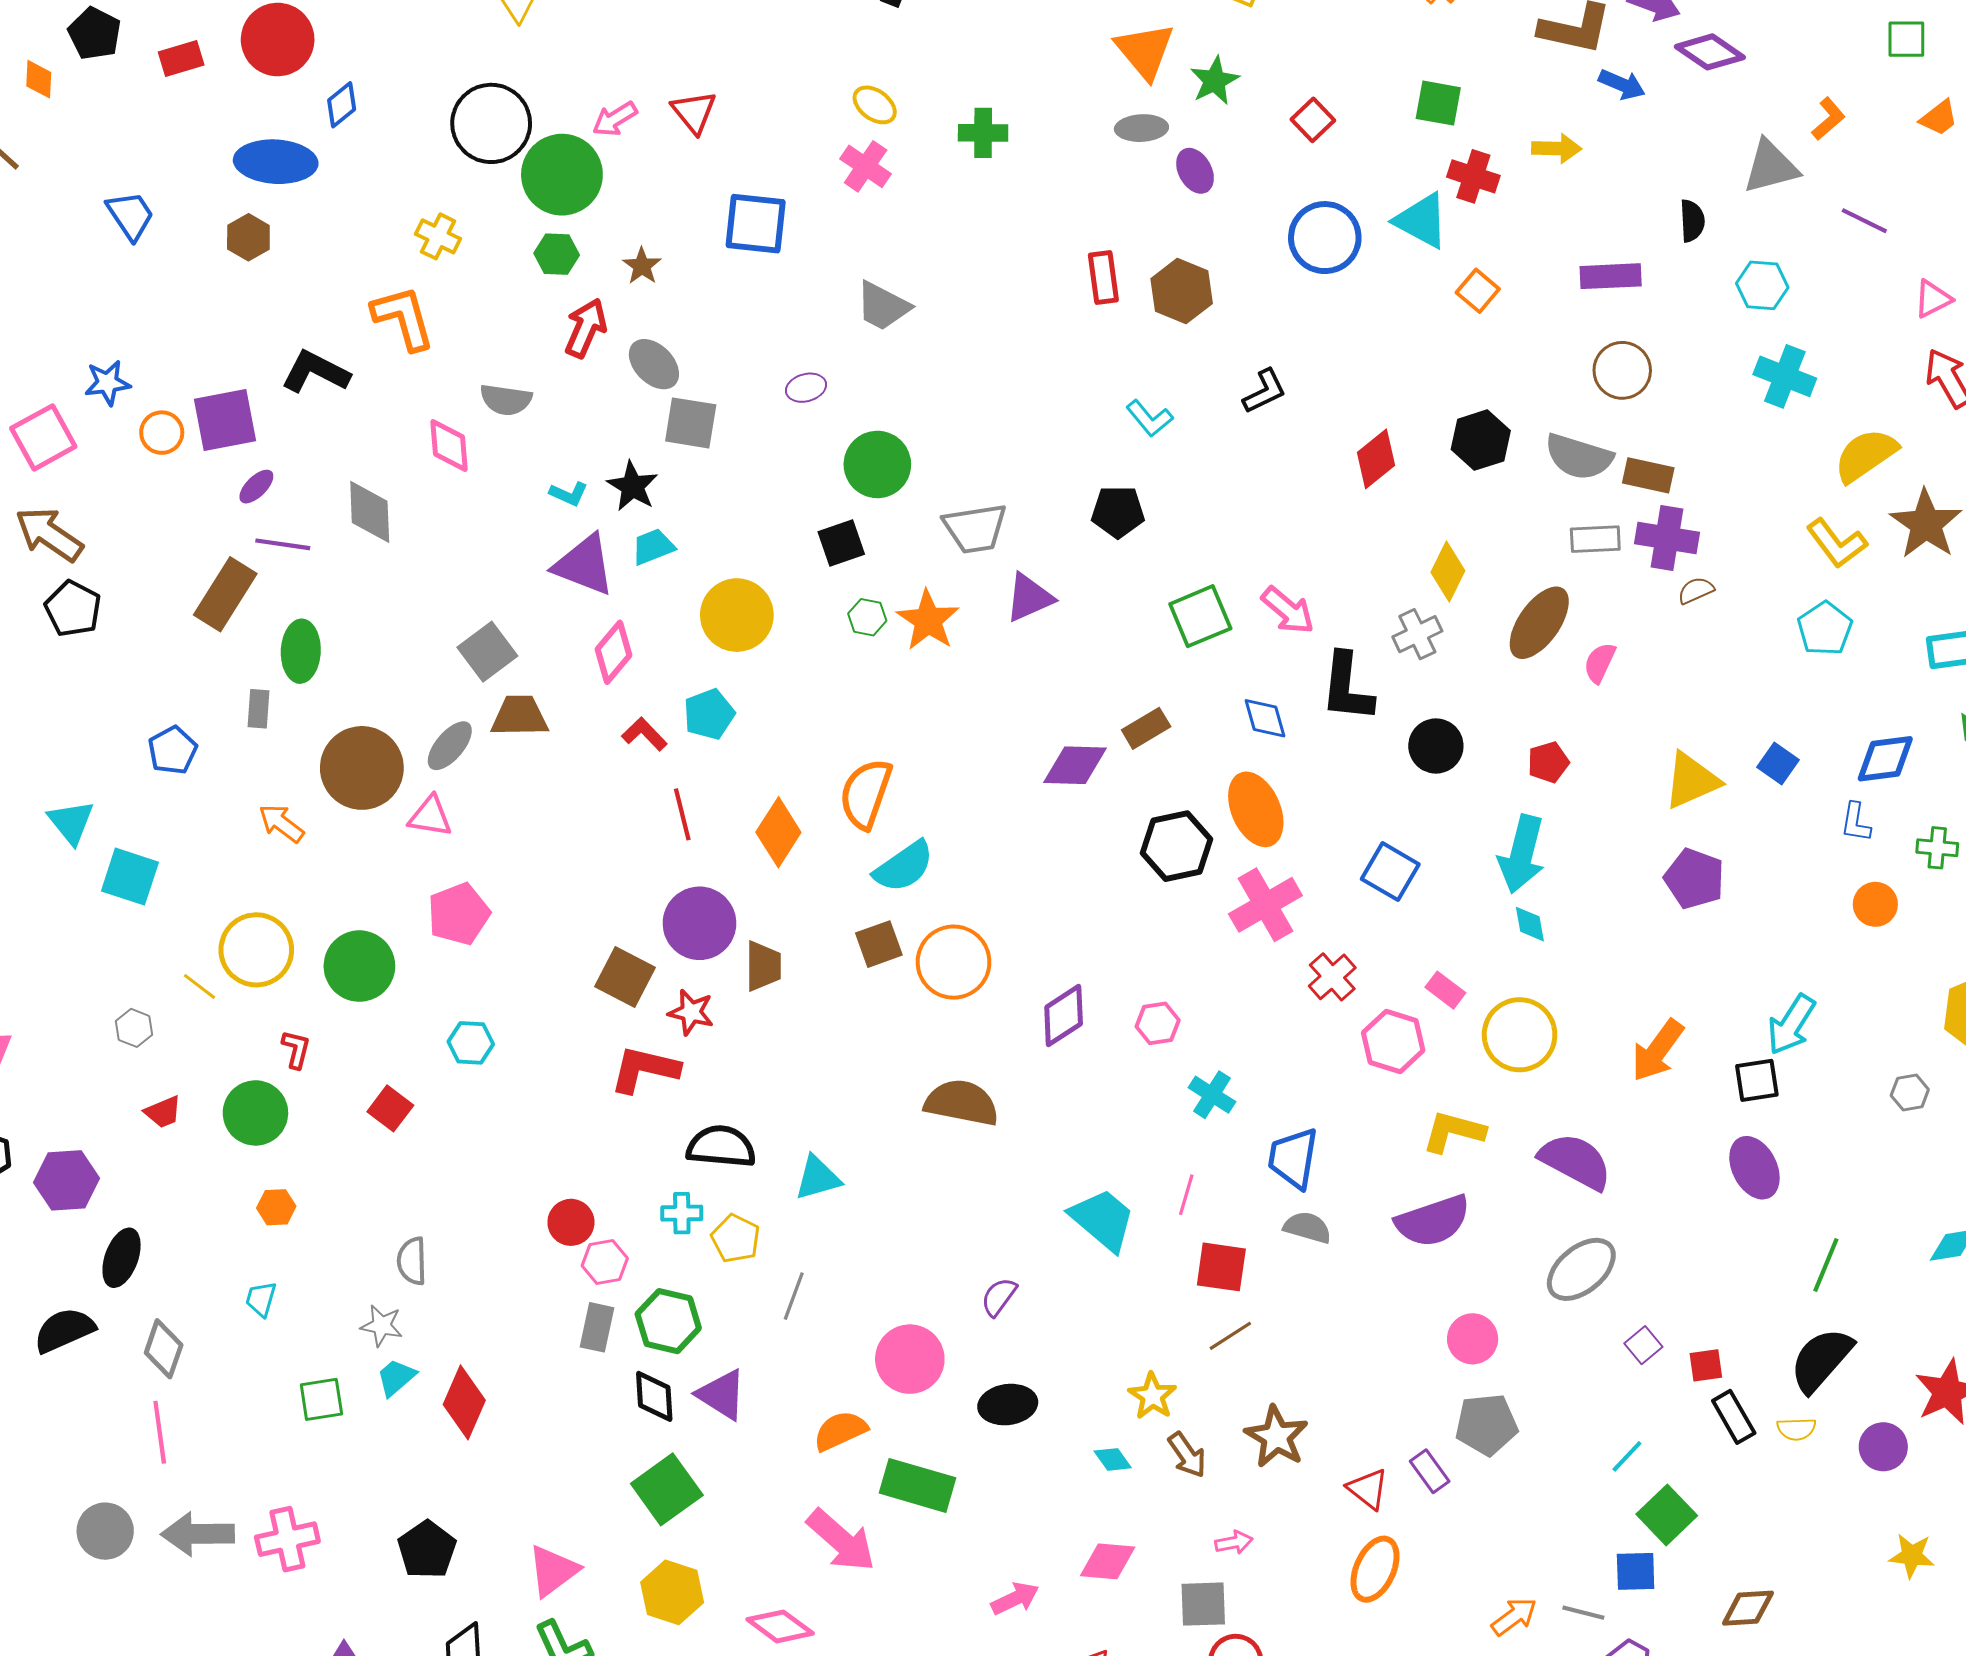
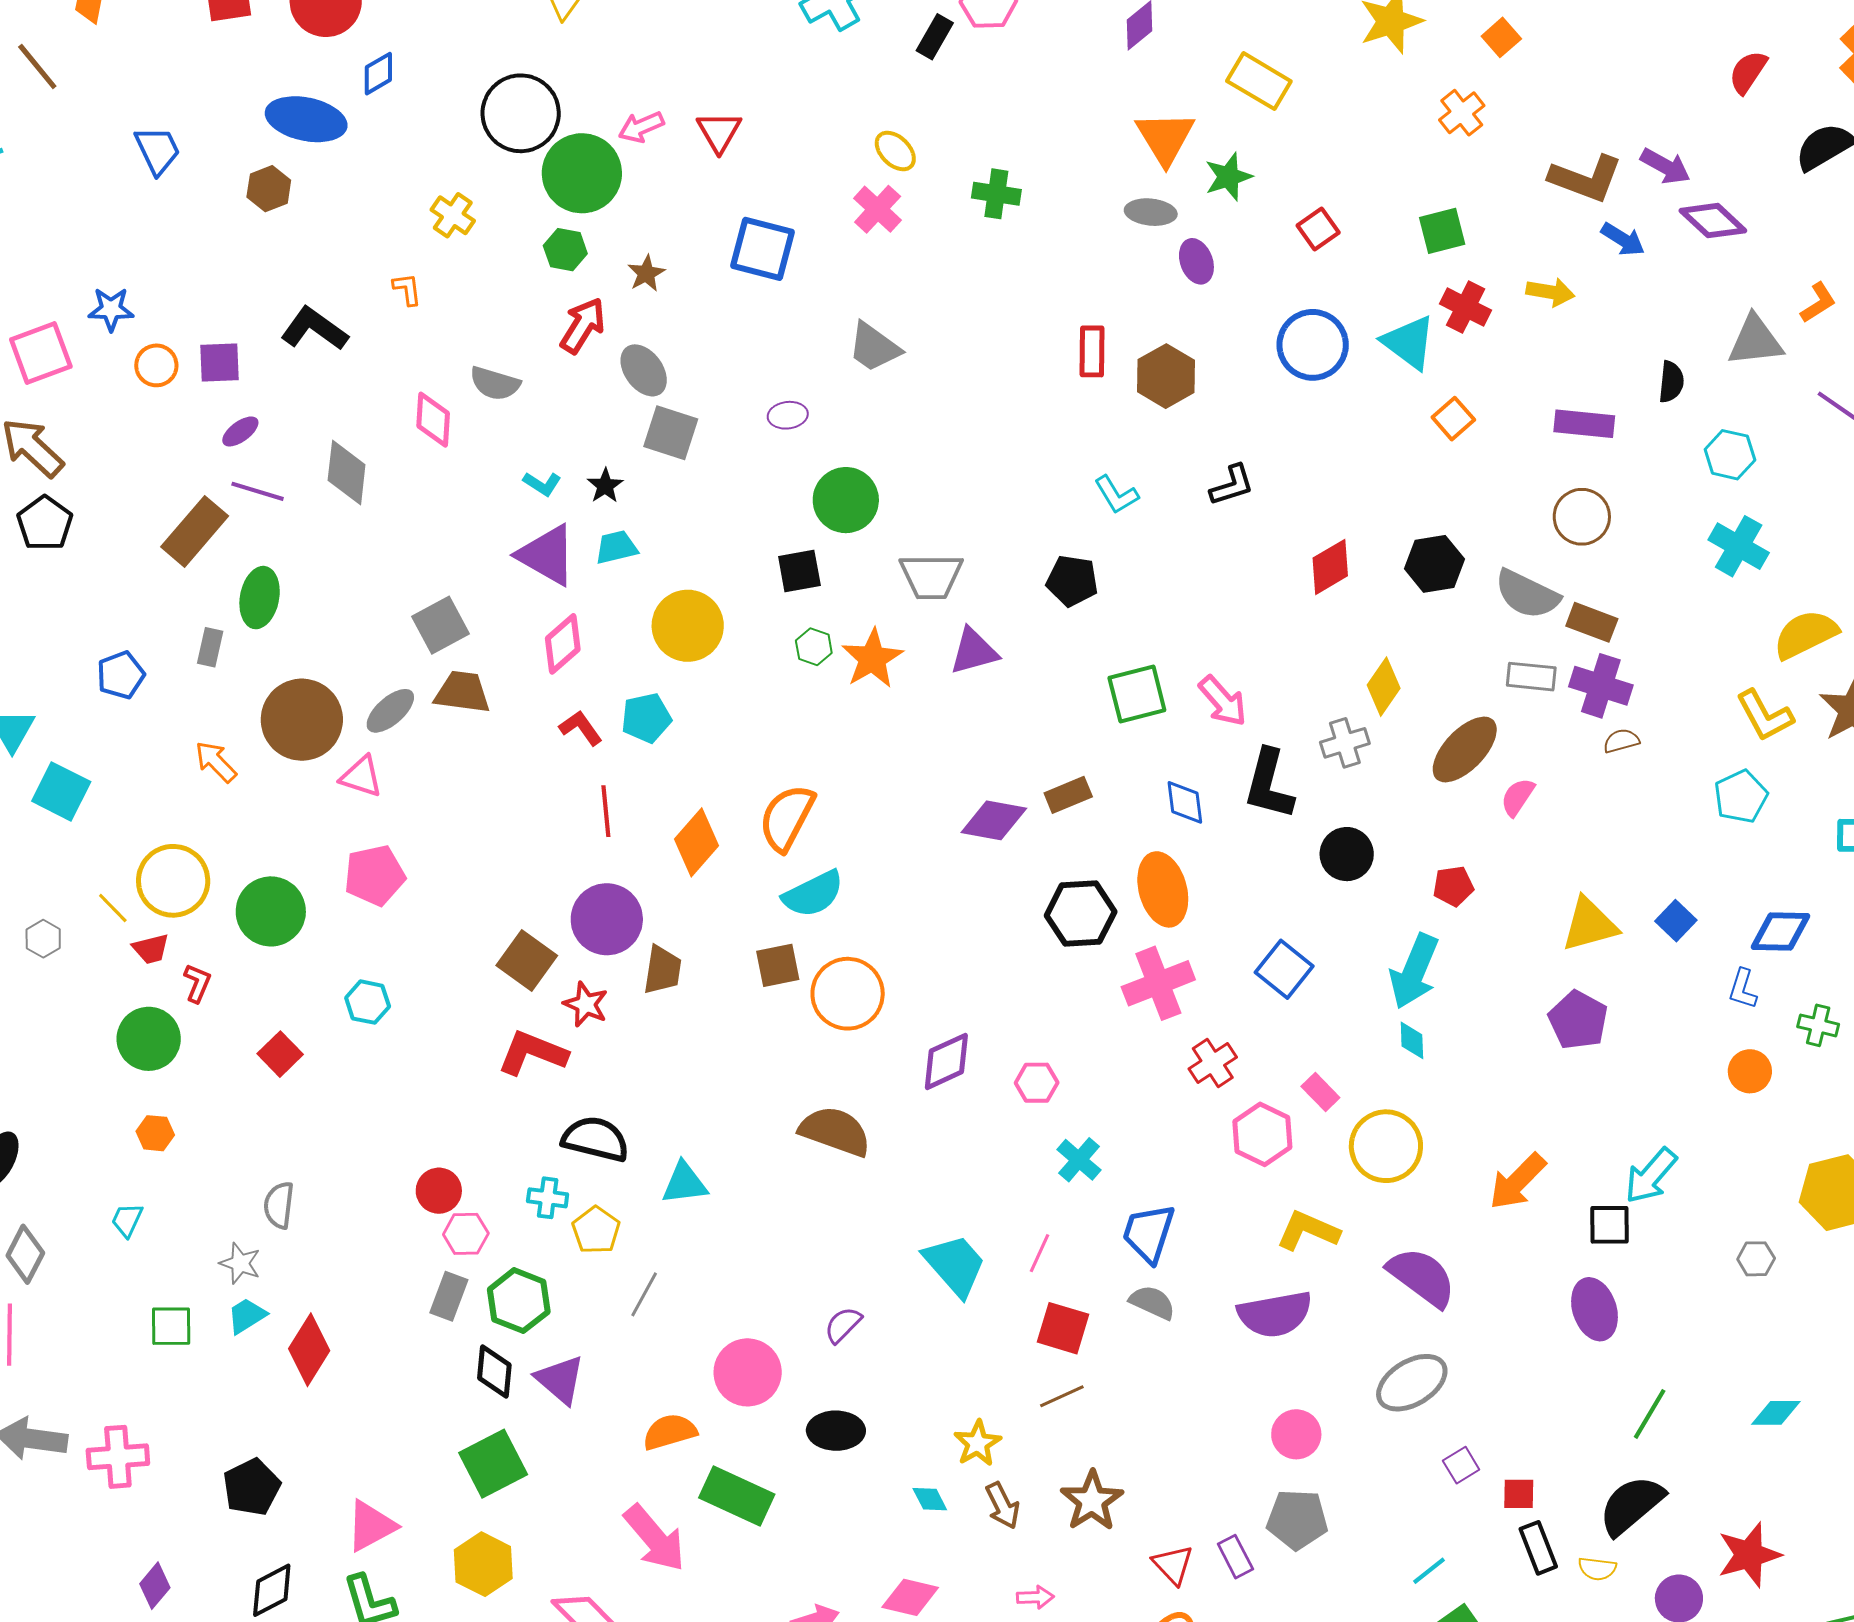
green square: (1438, 103) -> (1442, 231), turned -33
orange L-shape: (403, 318) -> (407, 289), size x0.5
purple square: (225, 420) -> (220, 362), size x0.7
black star: (633, 486) -> (605, 486), size x0.7
red trapezoid: (163, 1112) -> (151, 949), moved

